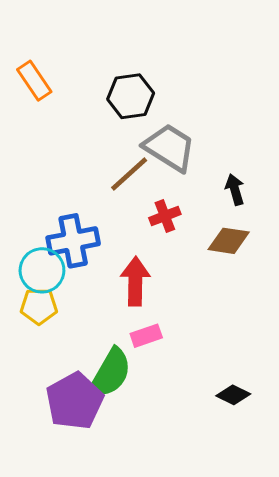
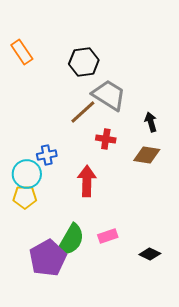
red cross: (165, 216) -> (106, 139), turned 30
blue cross: (73, 241) -> (47, 155), size x0.6
pink rectangle: (146, 336) -> (108, 236), moved

